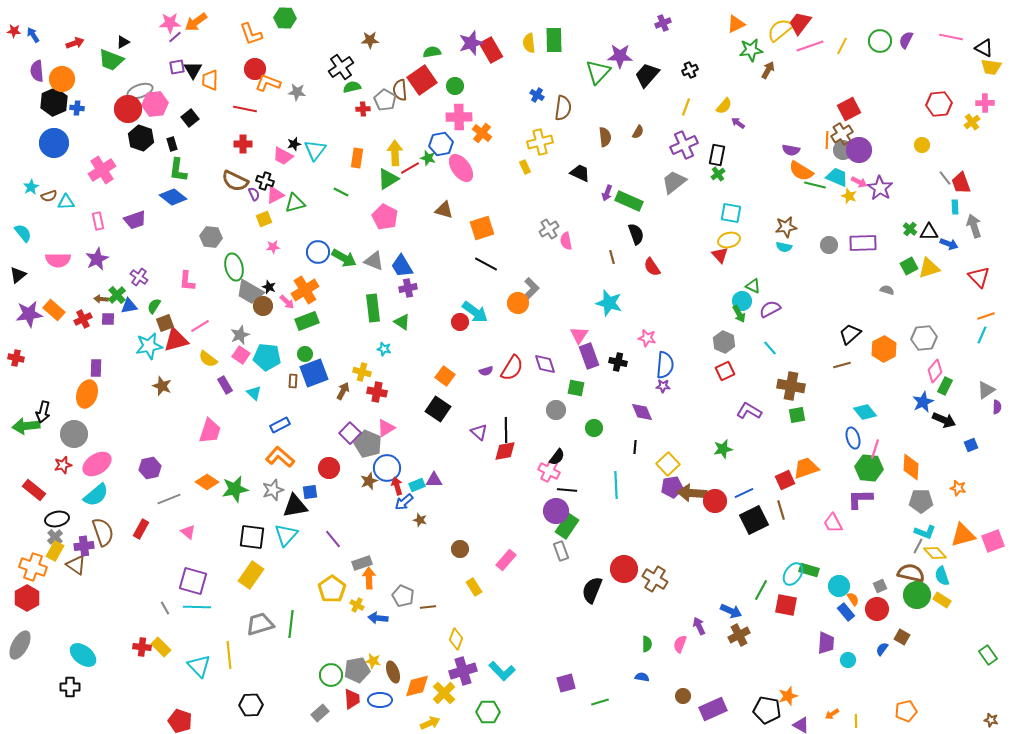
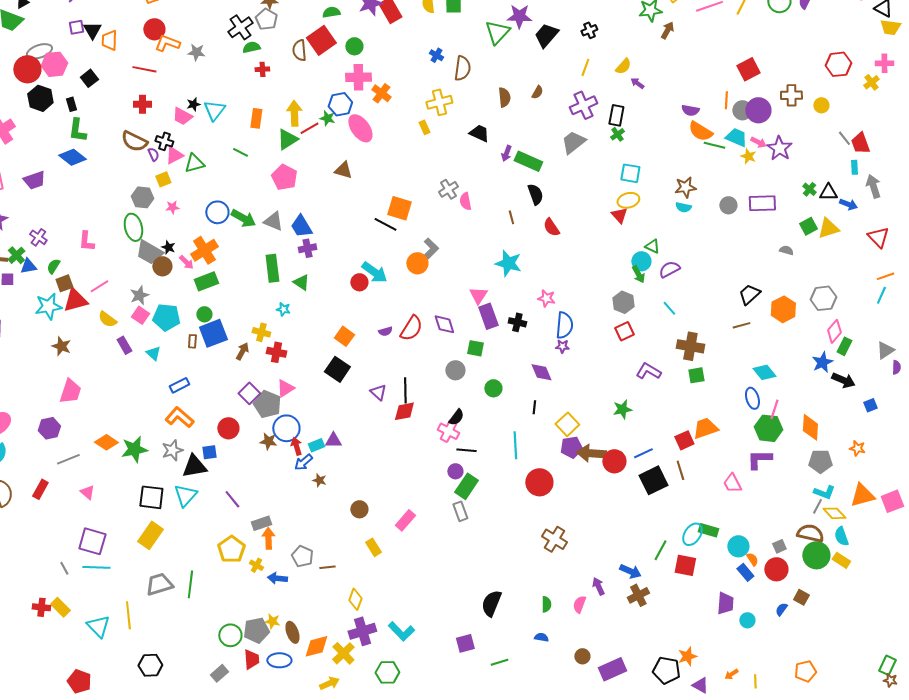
gray pentagon: (385, 100) -> (266, 19), moved
brown cross: (842, 134) -> (791, 95), moved, turned 30
orange square: (482, 228) -> (399, 208), moved, turned 35
gray hexagon: (211, 237) -> (142, 197), moved
pink trapezoid: (210, 431) -> (70, 391), moved
brown star: (369, 481) -> (268, 441), turned 30
purple circle: (556, 511) -> (455, 471), size x0.6
red circle: (624, 569) -> (539, 482), moved
black semicircle: (592, 590) -> (491, 603), moved
green rectangle: (988, 655) -> (887, 665), moved, turned 60

